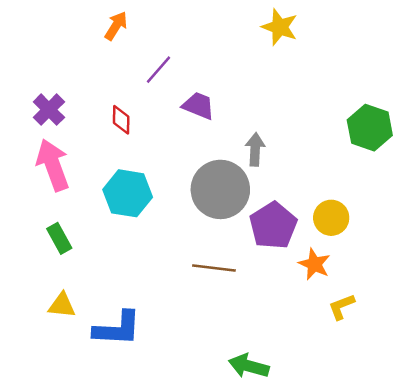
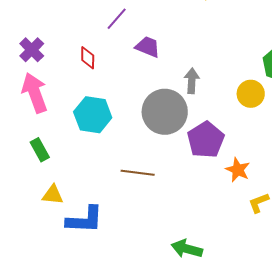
yellow circle: (331, 218) -> (251, 94), moved
brown line: (214, 268) -> (138, 173), moved
yellow triangle: (62, 305) -> (53, 195), moved

